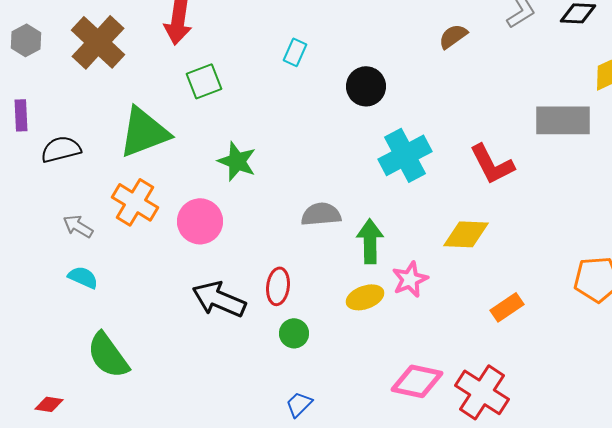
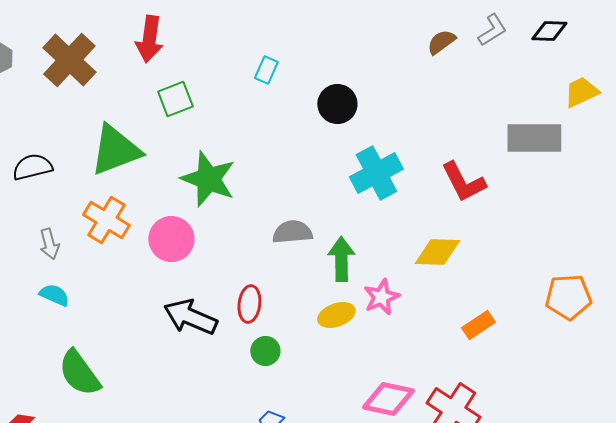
brown semicircle: (453, 36) -> (441, 42), moved
green star: (237, 161) -> (208, 179), size x1.4
gray arrow: (78, 226) -> (49, 244), turned -136

